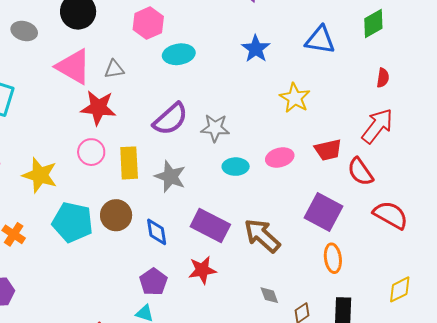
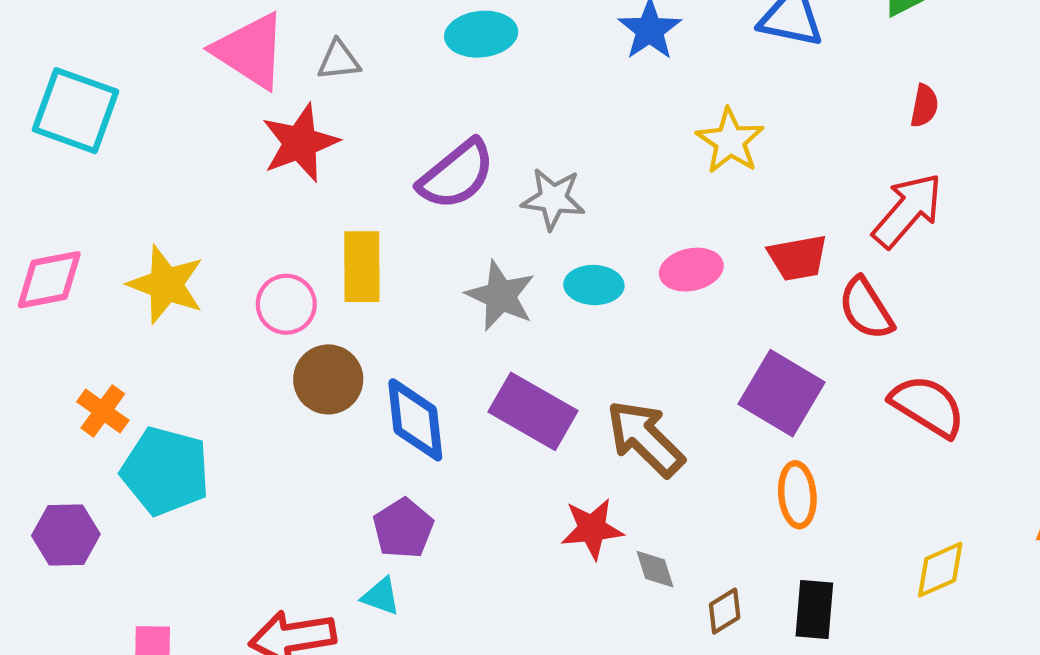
red star: (98, 108) -> (300, 143), turned -30
pink circle: (91, 152) -> (286, 304), moved
gray star: (170, 177) -> (501, 296), moved
cyan pentagon: (73, 222) -> (165, 471), moved
blue diamond: (157, 232) -> (415, 420), size x1.4
red star: (202, 270) -> (592, 529), moved

